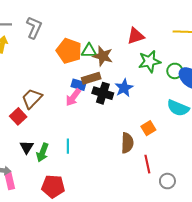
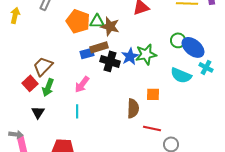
green star: (149, 61) -> (146, 54), moved
blue rectangle: (78, 85) -> (87, 53), turned -32
pink arrow: (73, 97) -> (82, 84), moved
orange square: (148, 128) -> (153, 94), turned 32
green arrow: (42, 152) -> (48, 87), moved
red line: (147, 164) -> (152, 128), turned -66

